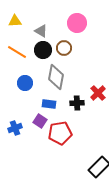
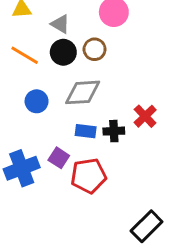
gray diamond: (56, 77) -> (83, 92), turned 75
blue rectangle: (49, 104) -> (86, 131), moved
blue cross: (15, 128) -> (22, 168), size x1.6

